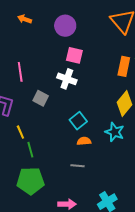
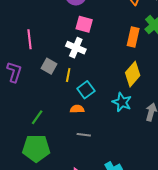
yellow line: (20, 132) -> (68, 75), moved, turned 32
orange semicircle: (84, 141) -> (77, 109), moved
green line: (30, 150) -> (37, 117), turned 49

